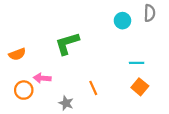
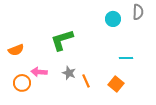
orange square: (140, 87) -> (116, 84), moved
gray star: (66, 103) -> (69, 73), moved

